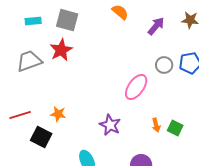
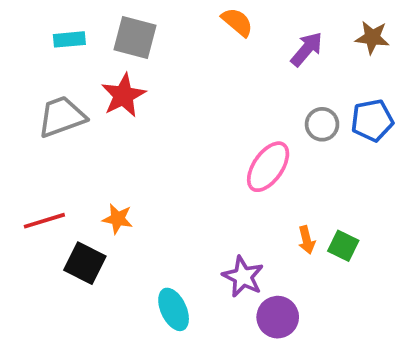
purple star: (110, 125) -> (243, 277), moved

